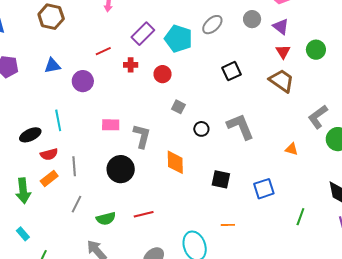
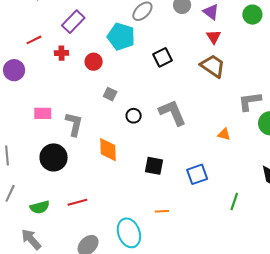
cyan pentagon: (178, 39) -> (121, 37), moved
green circle: (316, 50) -> (252, 15), moved
gray L-shape: (318, 117) -> (250, 101), turned 30

